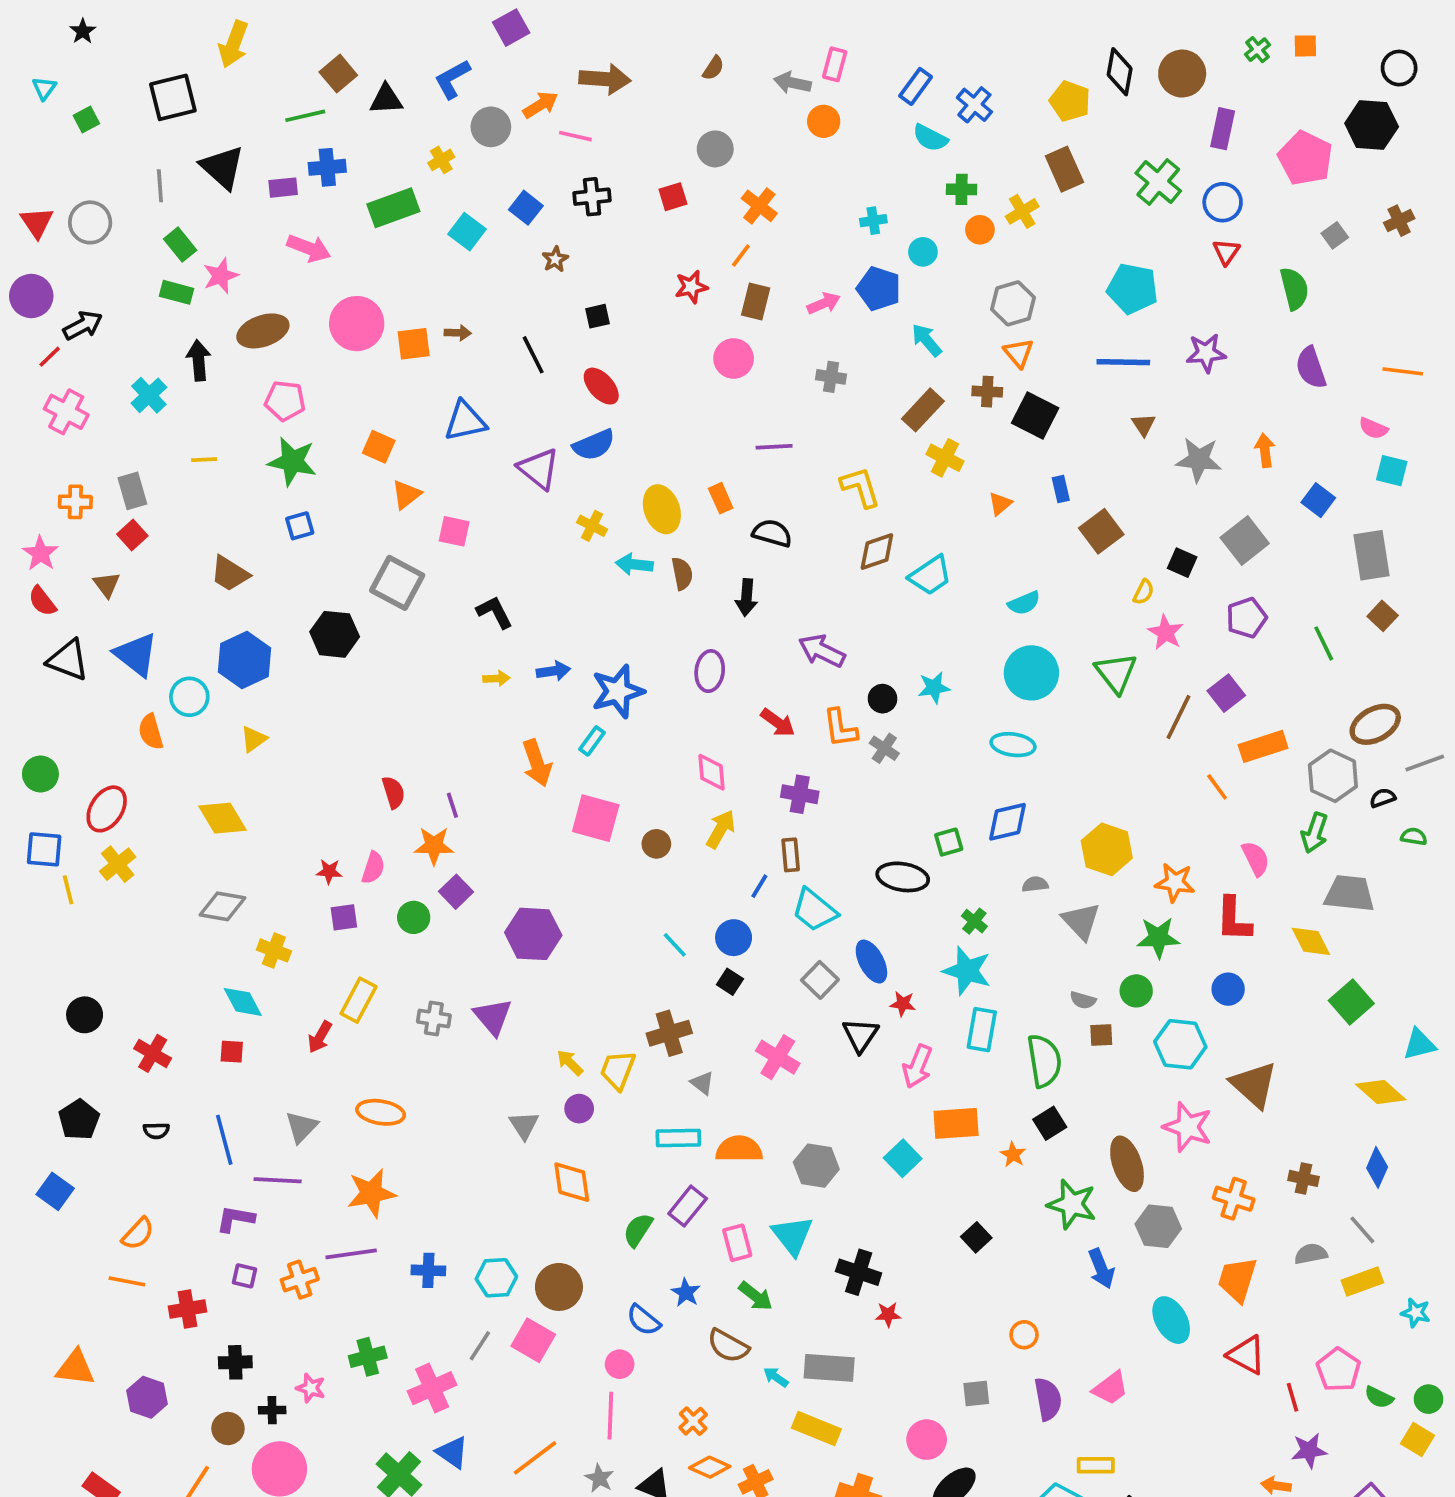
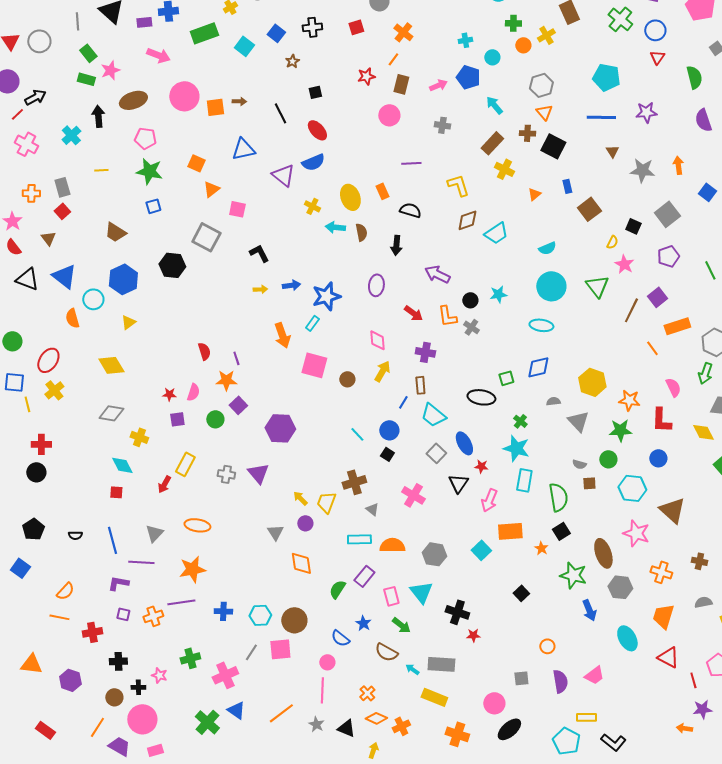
red cross: (153, 1053) -> (41, 444), moved, turned -30
pink square: (533, 1340) -> (280, 649), turned -35

